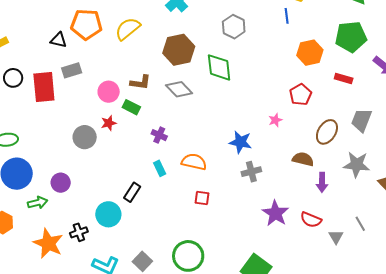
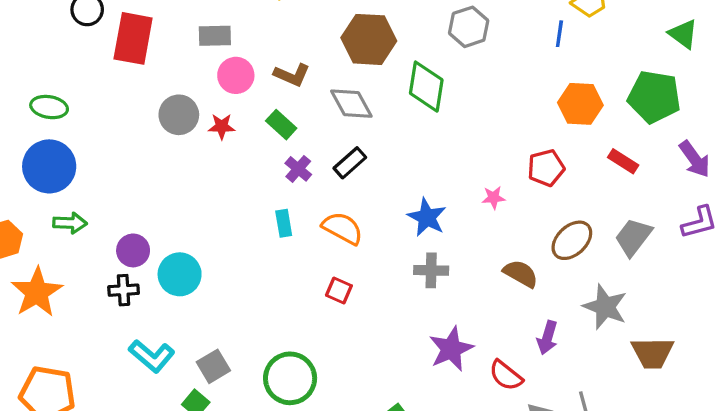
gray rectangle: (72, 70) -> (215, 36), moved
green rectangle: (131, 107) -> (281, 125), moved
gray circle: (85, 137) -> (179, 115), moved
purple arrow: (322, 182) -> (547, 338), moved
purple circle: (61, 183) -> (133, 250), moved
black rectangle: (132, 192) -> (350, 163), moved
orange star: (48, 243) -> (37, 292), moved

